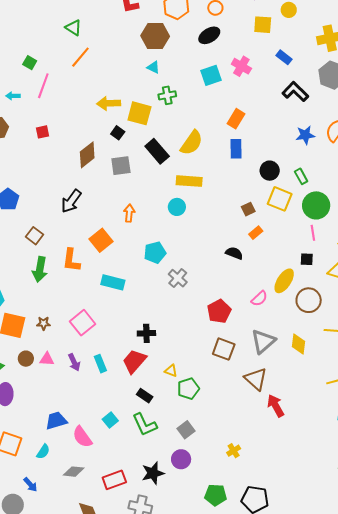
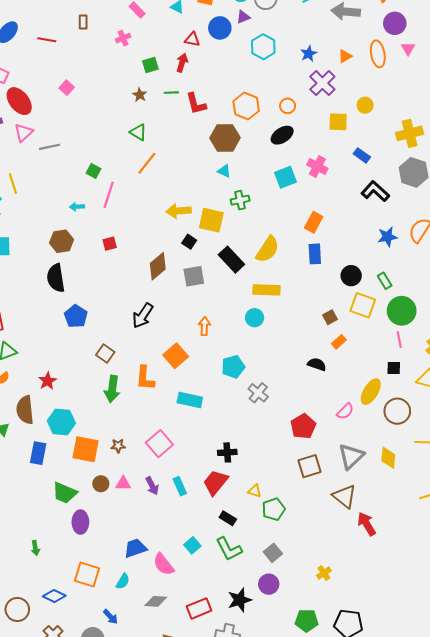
brown square: (224, 349) -> (309, 466), turned -35

